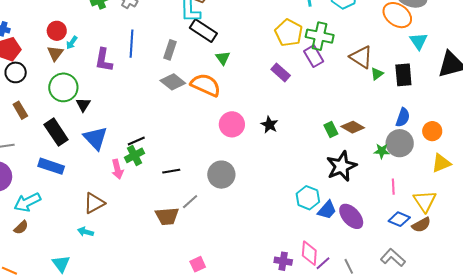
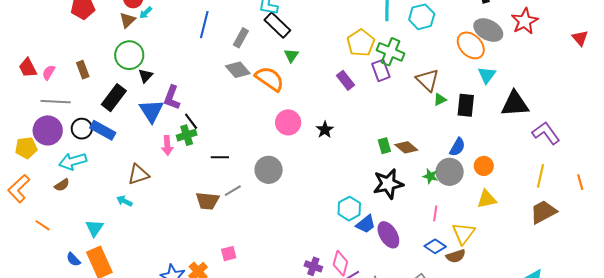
purple L-shape: (104, 60) -> (172, 98), moved
black circle: (16, 72) -> (82, 129), moved
black rectangle: (56, 132) -> (114, 98), turned 60
black line: (136, 141) -> (191, 121), turned 66

